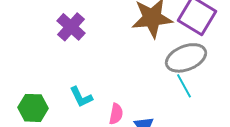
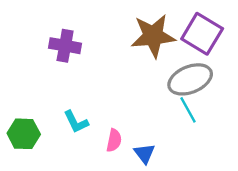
purple cross: (71, 27) -> (65, 46), turned -32

